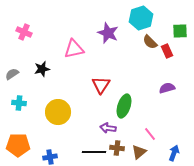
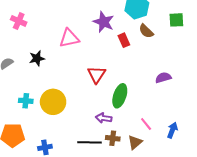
red rectangle: (167, 51) -> (124, 40), moved
cyan cross: (19, 103) -> (26, 101), moved
blue arrow: (174, 153) -> (172, 130), moved

